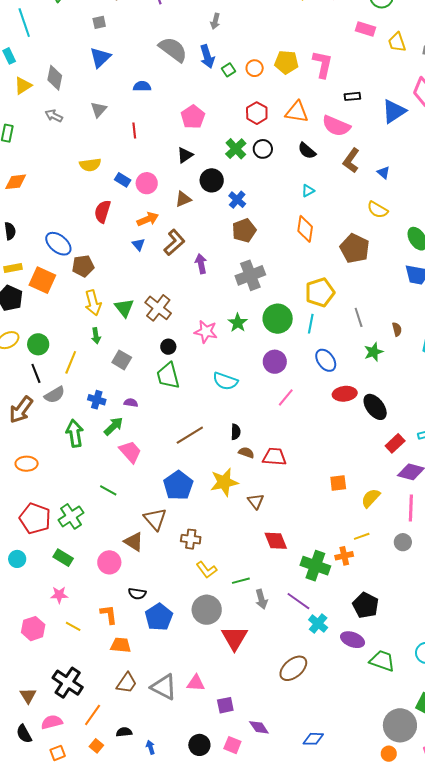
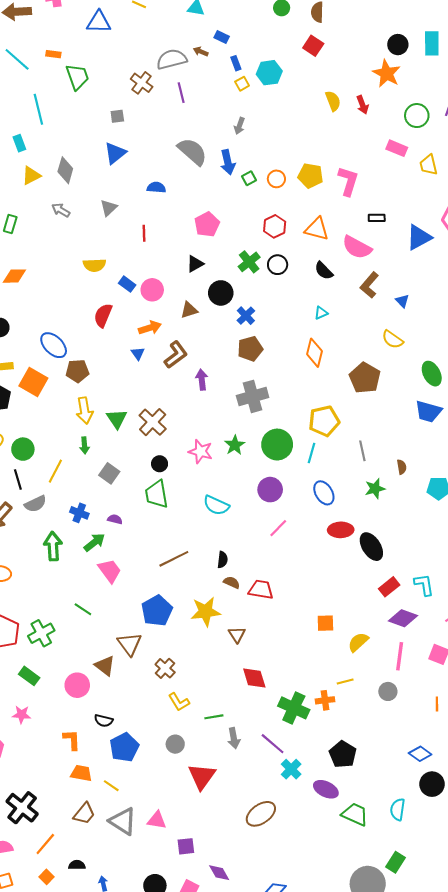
brown cross: (191, 539) -> (165, 668), turned 30
gray circle: (207, 610) -> (175, 744), size x0.6
yellow line: (73, 626) -> (111, 786), moved

